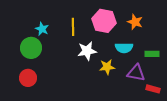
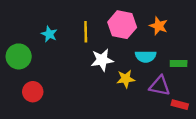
green circle: (31, 48) -> (19, 56), moved

